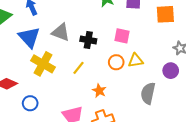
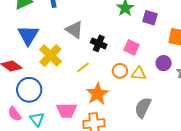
blue triangle: (29, 37) -> (28, 35), moved
purple circle: (171, 71) -> (164, 63), moved
orange star: (99, 91) -> (97, 94), size x1.6
blue circle: (30, 103) -> (29, 90), size x1.6

